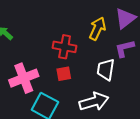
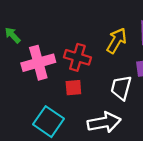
pink cross: (24, 78) -> (38, 63), moved

